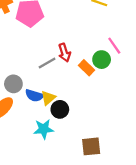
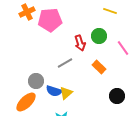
red arrow: (64, 53) -> (80, 43), moved
green circle: (102, 60) -> (99, 36), moved
black circle: (60, 109) -> (117, 96), moved

